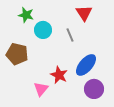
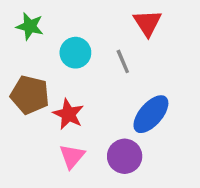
green star: (26, 15) -> (30, 26), moved
red star: (59, 75) -> (68, 114), moved
purple circle: (94, 89) -> (125, 156), moved

